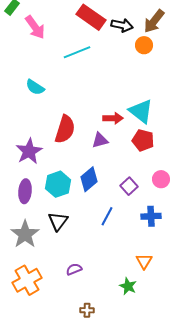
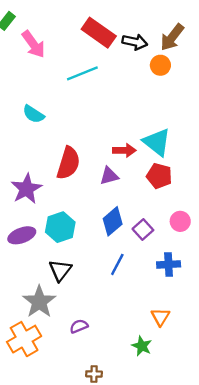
blue diamond: (89, 179) -> (113, 221), moved
purple ellipse: (25, 191) -> (22, 235), turned 65
gray star: (25, 234) -> (39, 302), moved

